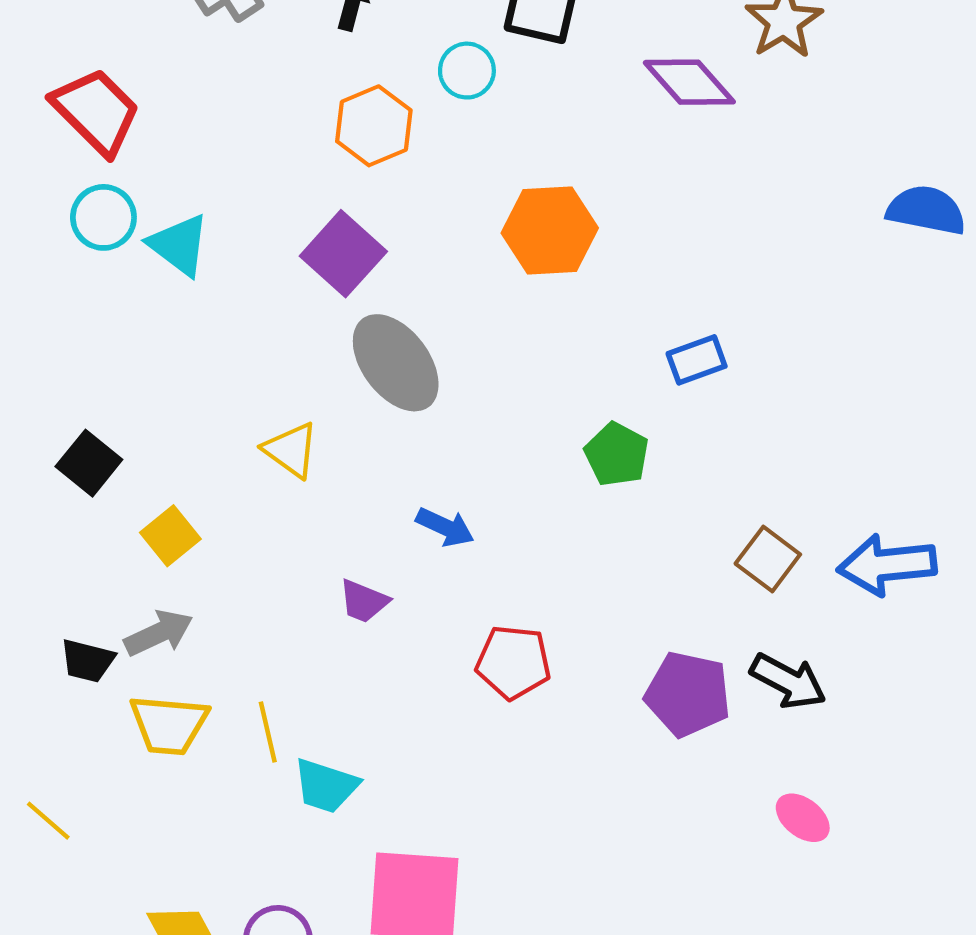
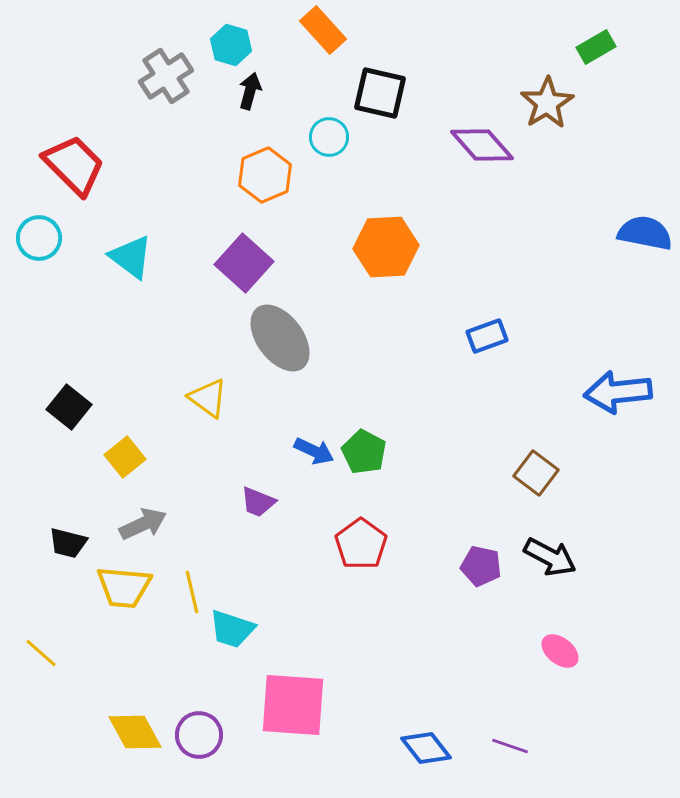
cyan circle: (103, 217) -> (39, 238), moved
green pentagon: (617, 454) -> (364, 452), moved
blue arrow: (887, 565) -> (618, 392), moved
gray arrow: (159, 633) -> (143, 524), moved
red pentagon: (513, 662) -> (361, 544), turned 30
purple pentagon: (688, 694) -> (481, 566), size x0.7

